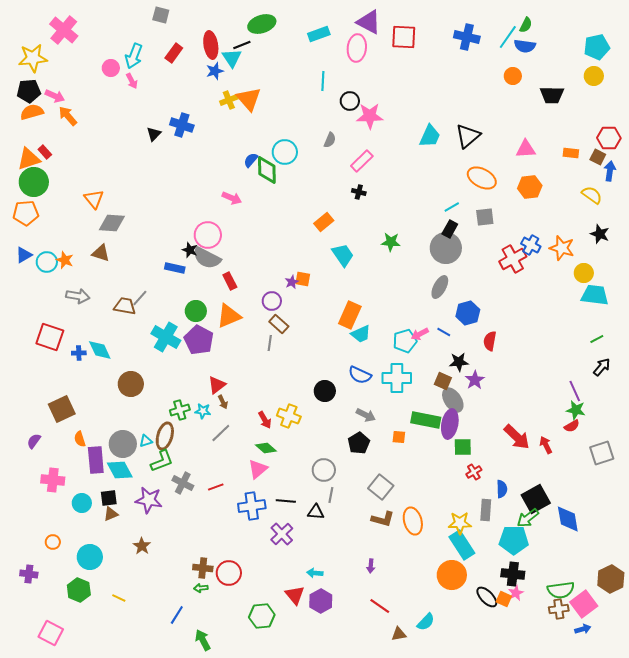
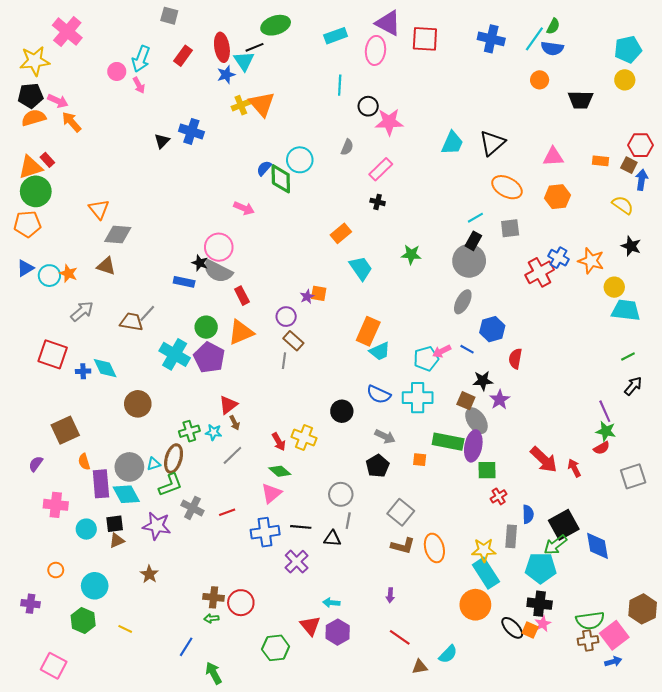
gray arrow: (78, 296) -> (82, 311), turned -50

